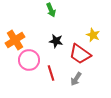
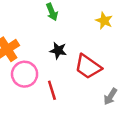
yellow star: (93, 35) -> (104, 21), moved
gray arrow: (76, 79) -> (110, 97), moved

